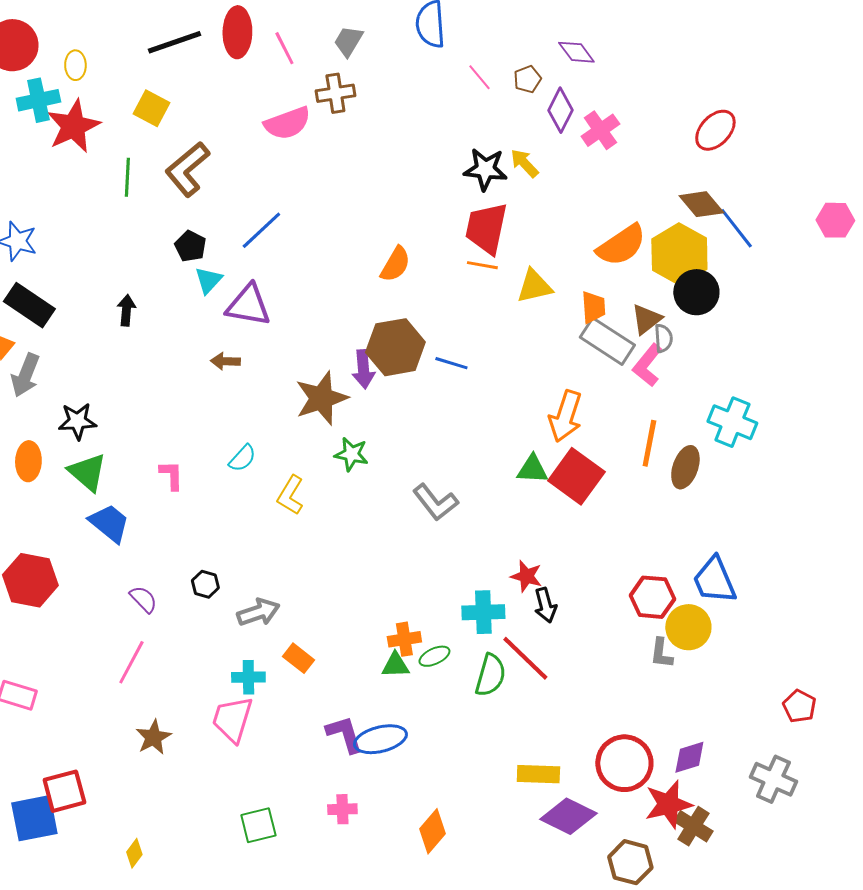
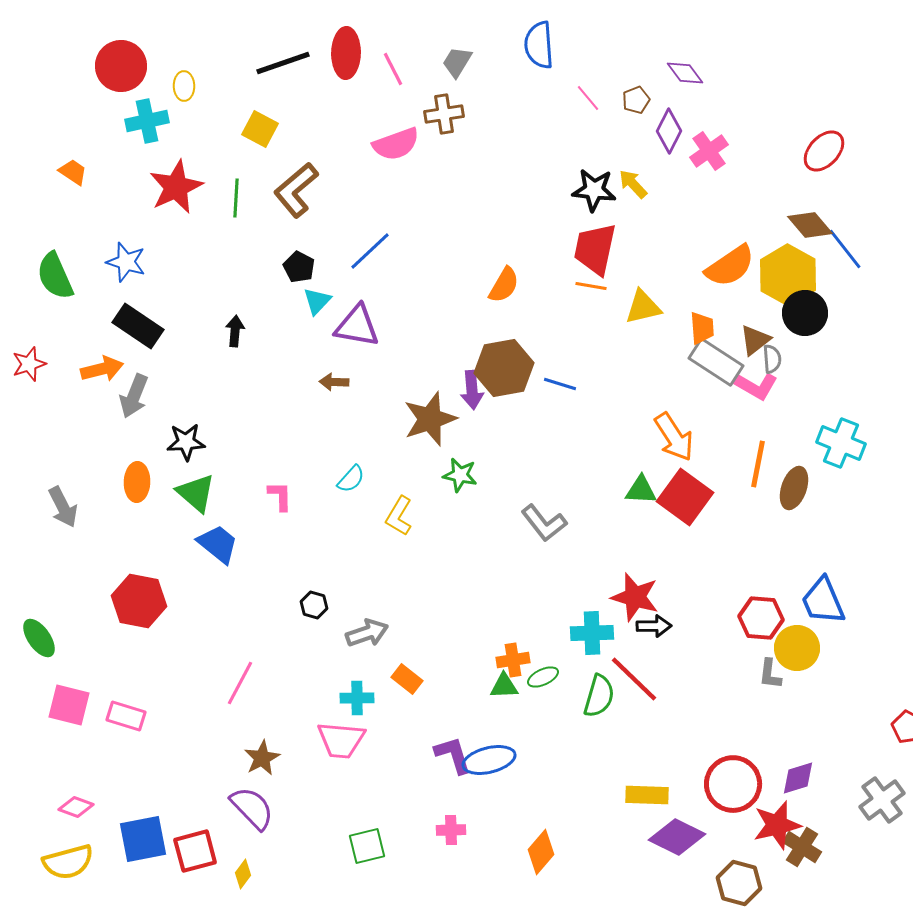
red star: (73, 126) -> (176, 187), moved
pink L-shape: (647, 365) -> (756, 386), turned -99
orange arrow: (565, 416) -> (674, 437), turned -51
red star: (526, 576) -> (635, 597), size x1.5
purple semicircle: (143, 599) -> (252, 808), moved, size x1.6
black arrow: (545, 605) -> (654, 626), turned -76
pink trapezoid: (232, 719) -> (341, 740), turned -102
gray cross: (773, 779) -> (882, 800), turned 30
red square: (64, 791) -> (195, 851), moved

